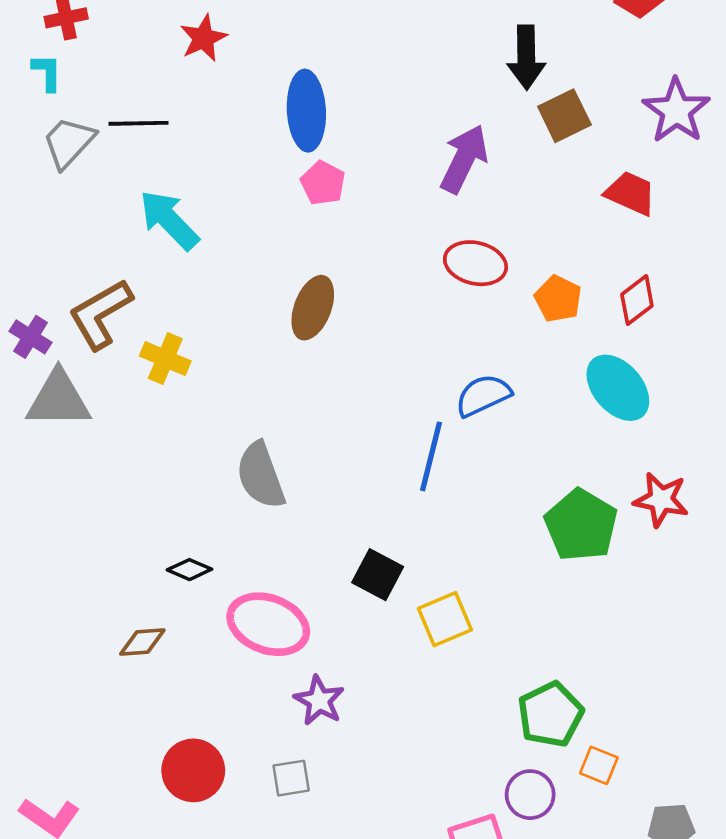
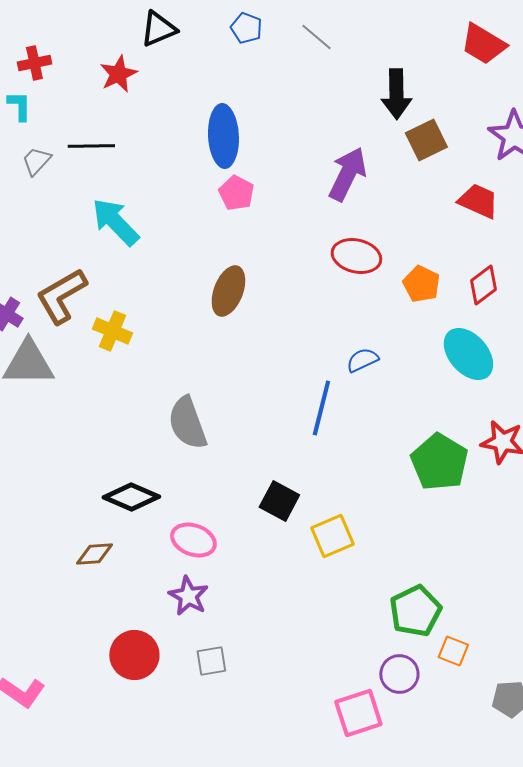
red star: (203, 38) -> (118, 74), moved
gray trapezoid: (69, 142) -> (36, 161), size x0.7
blue semicircle: (483, 395) -> (362, 360), size x0.7
black diamond: (189, 570) -> (131, 497), size x1.6
pink ellipse: (268, 624) -> (193, 540), size x0.7
purple star: (319, 700) -> (188, 596), moved

